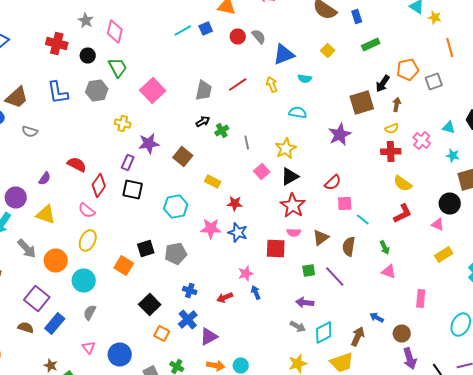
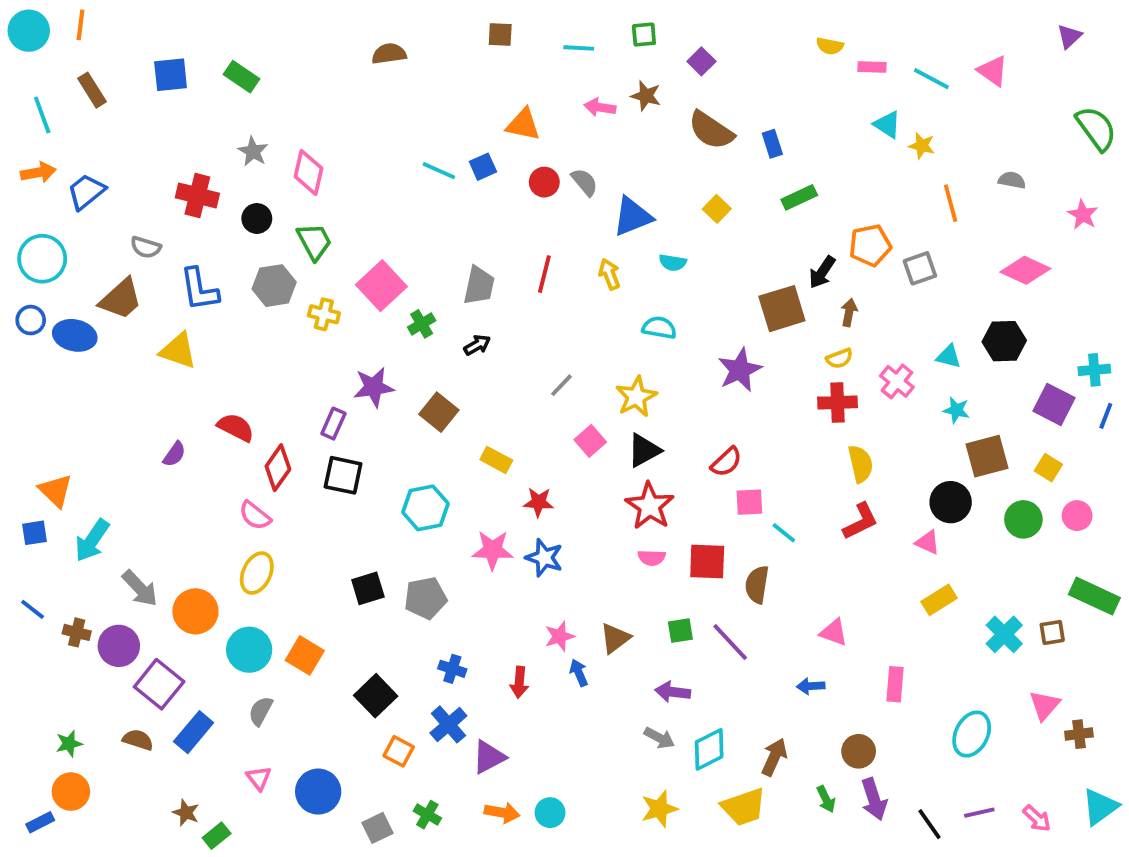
cyan line: (183, 30) -> (439, 171), turned 54
red line: (238, 84) -> (544, 274), turned -42
yellow cross: (123, 124) -> (324, 314), moved
green cross: (222, 130) -> (422, 324), moved
gray semicircle: (30, 132) -> (146, 247), moved
gray line: (247, 142) -> (562, 385), turned 56
yellow semicircle: (403, 184) -> (861, 464), turned -138
purple circle: (16, 198) -> (119, 646), moved
yellow triangle: (46, 214) -> (178, 351), moved
brown triangle: (321, 238) -> (615, 638), moved
red square: (276, 248) -> (707, 562), moved
green arrow: (385, 248) -> (826, 799), moved
orange square: (124, 266) -> (305, 655), moved
red arrow: (225, 298) -> (519, 682), turned -63
blue arrow: (377, 318) -> (811, 686), moved, turned -32

